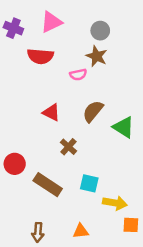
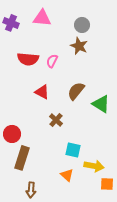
pink triangle: (51, 22) -> (42, 18), turned 30
red semicircle: (40, 56) -> (28, 59), moved
pink semicircle: (78, 75) -> (52, 61), moved, turned 128
brown rectangle: (48, 185) -> (22, 158), moved, turned 75
orange triangle: (81, 231) -> (67, 175), moved, turned 48

